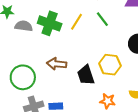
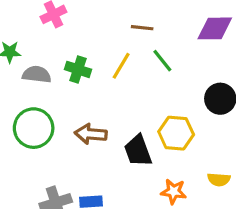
green cross: (50, 23) -> (78, 69), size x0.7
green circle: (23, 77) -> (34, 128), moved

